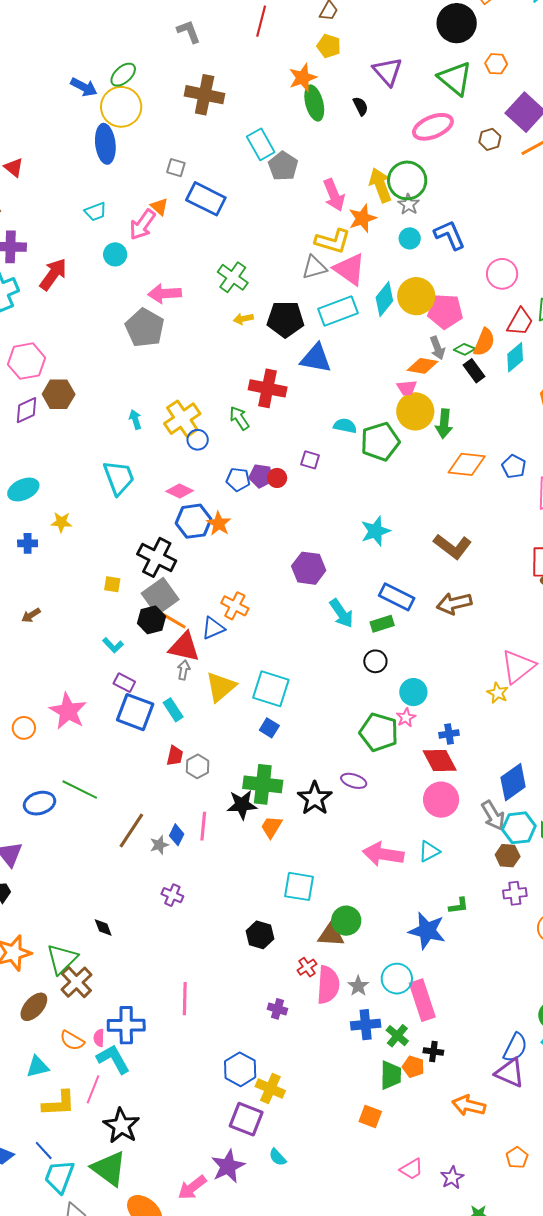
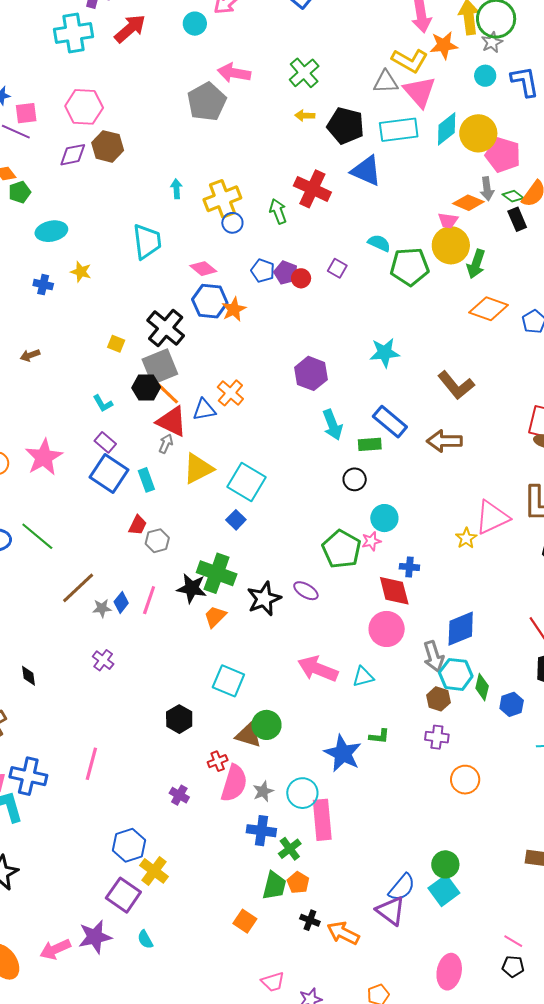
black cross: (433, 1052) -> (310, 920), moved

